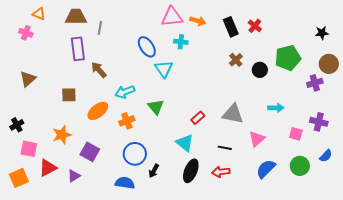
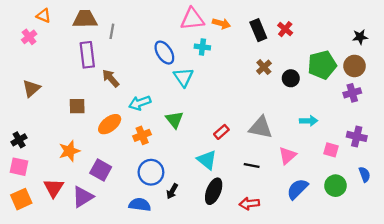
pink cross: (26, 33) -> (29, 37), turned 32
brown circle: (329, 64) -> (355, 66), moved
pink square: (29, 149) -> (19, 167), moved
blue semicircle: (326, 156) -> (365, 174), turned -64
red triangle: (48, 168) -> (54, 188), turned -30
red arrow: (221, 172) -> (249, 204), moved
purple triangle: (74, 176) -> (83, 197), size x1.5

